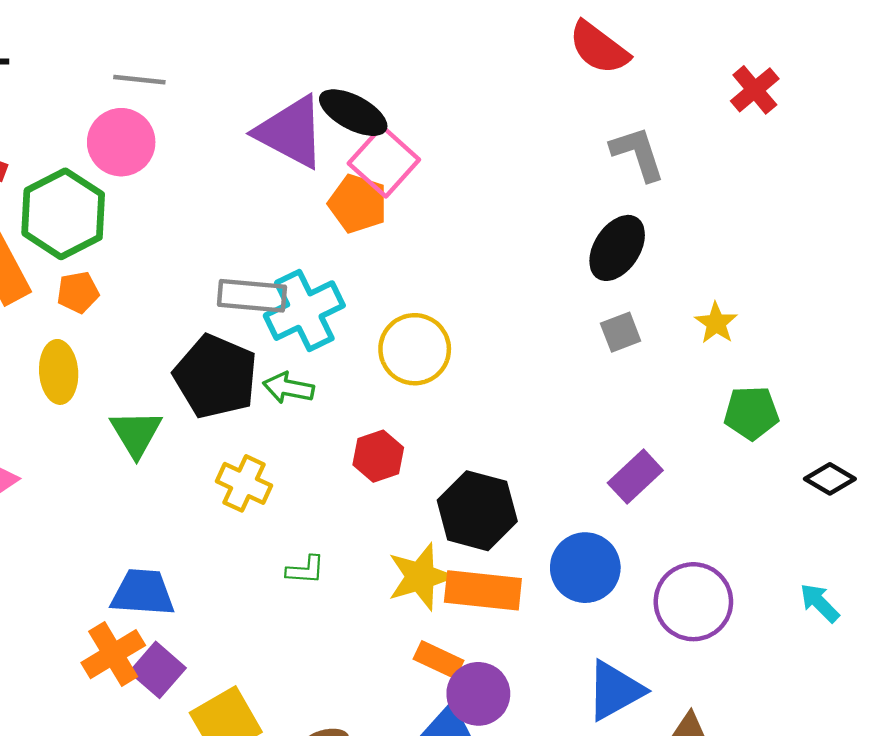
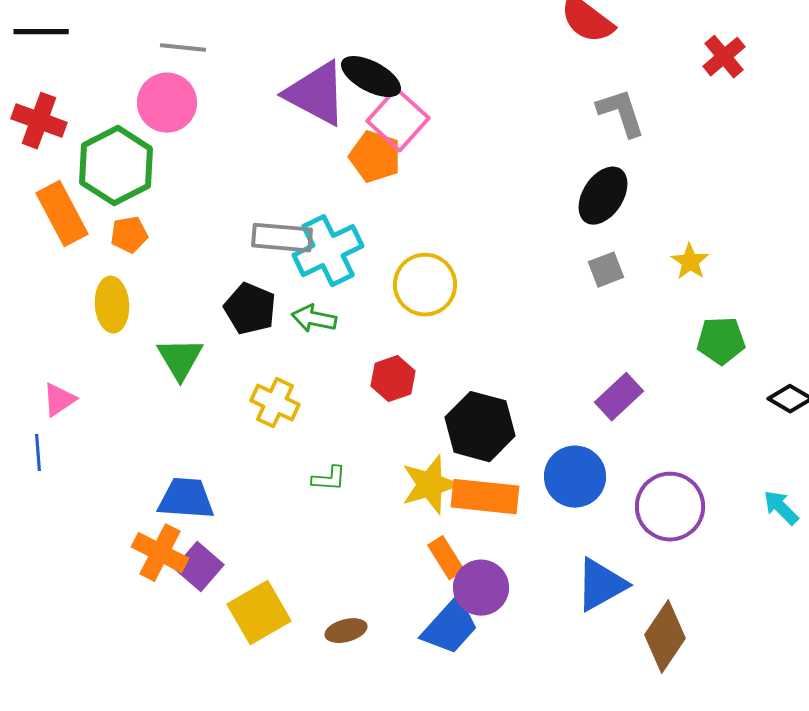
black pentagon: (216, 377) -> (250, 309), size x0.7
orange cross: (113, 654) -> (160, 553), turned -32
orange rectangle: (439, 660) -> (446, 558), turned 33

